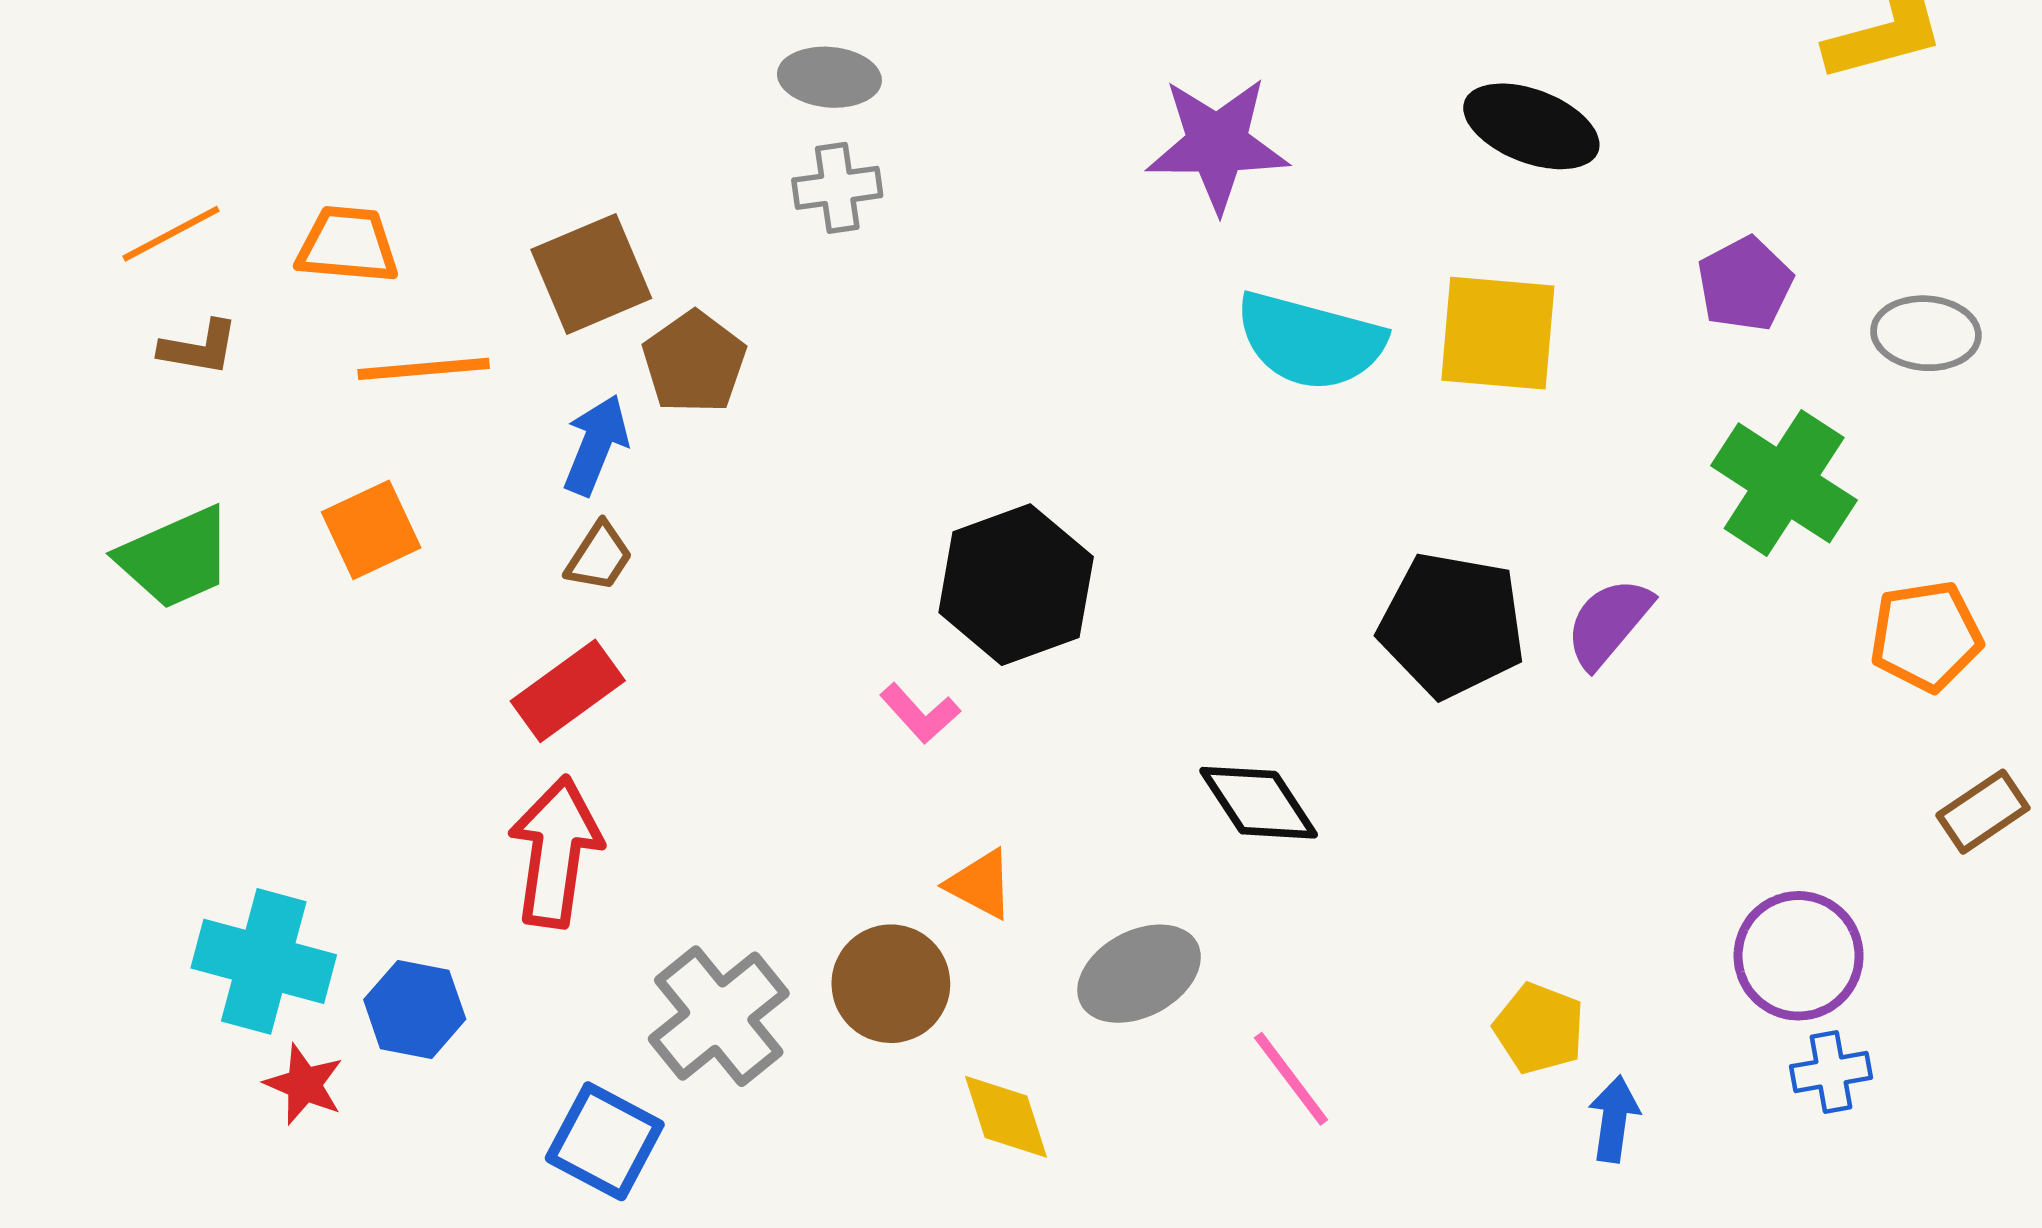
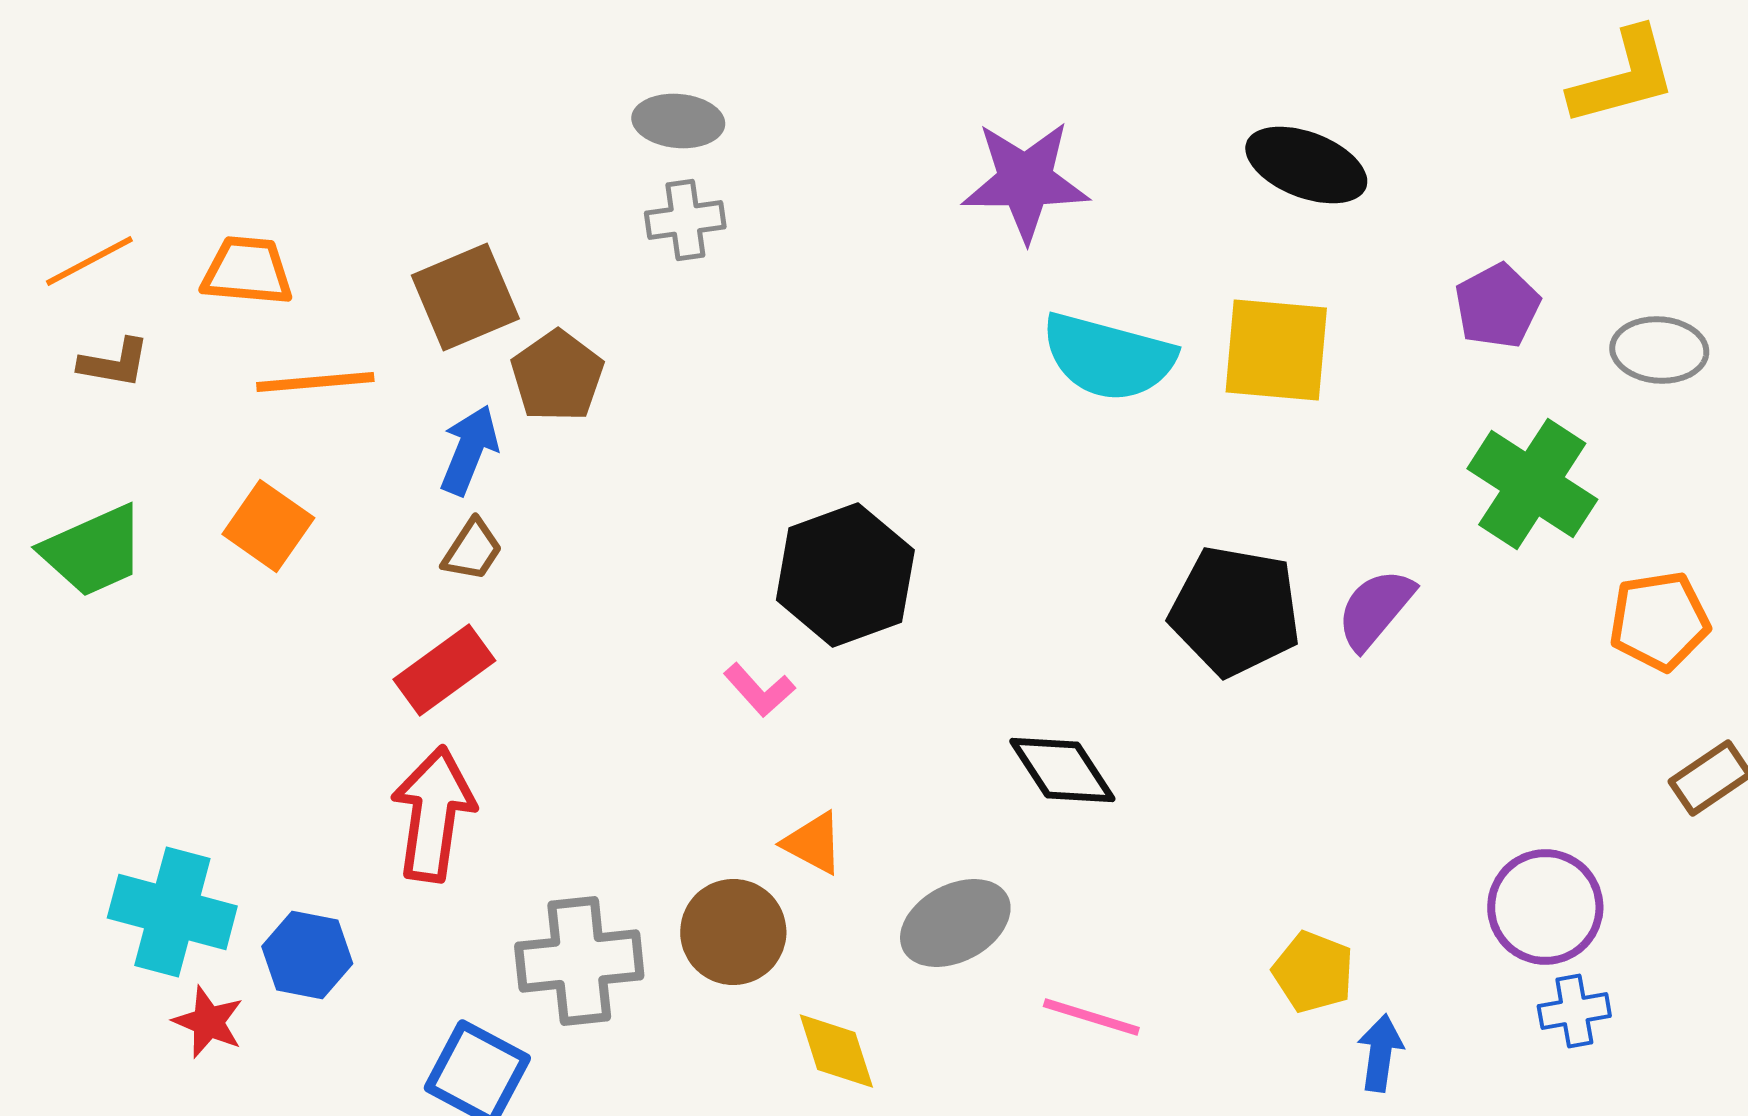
orange square: (371, 530) -> (268, 526), turned -30
gray cross: (719, 1016) -> (579, 961), turned 33
pink line: (1291, 1079) -> (1091, 1017), turned -36

